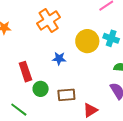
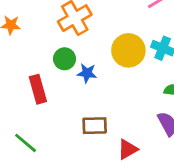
green circle: (41, 89) -> (64, 59), moved

